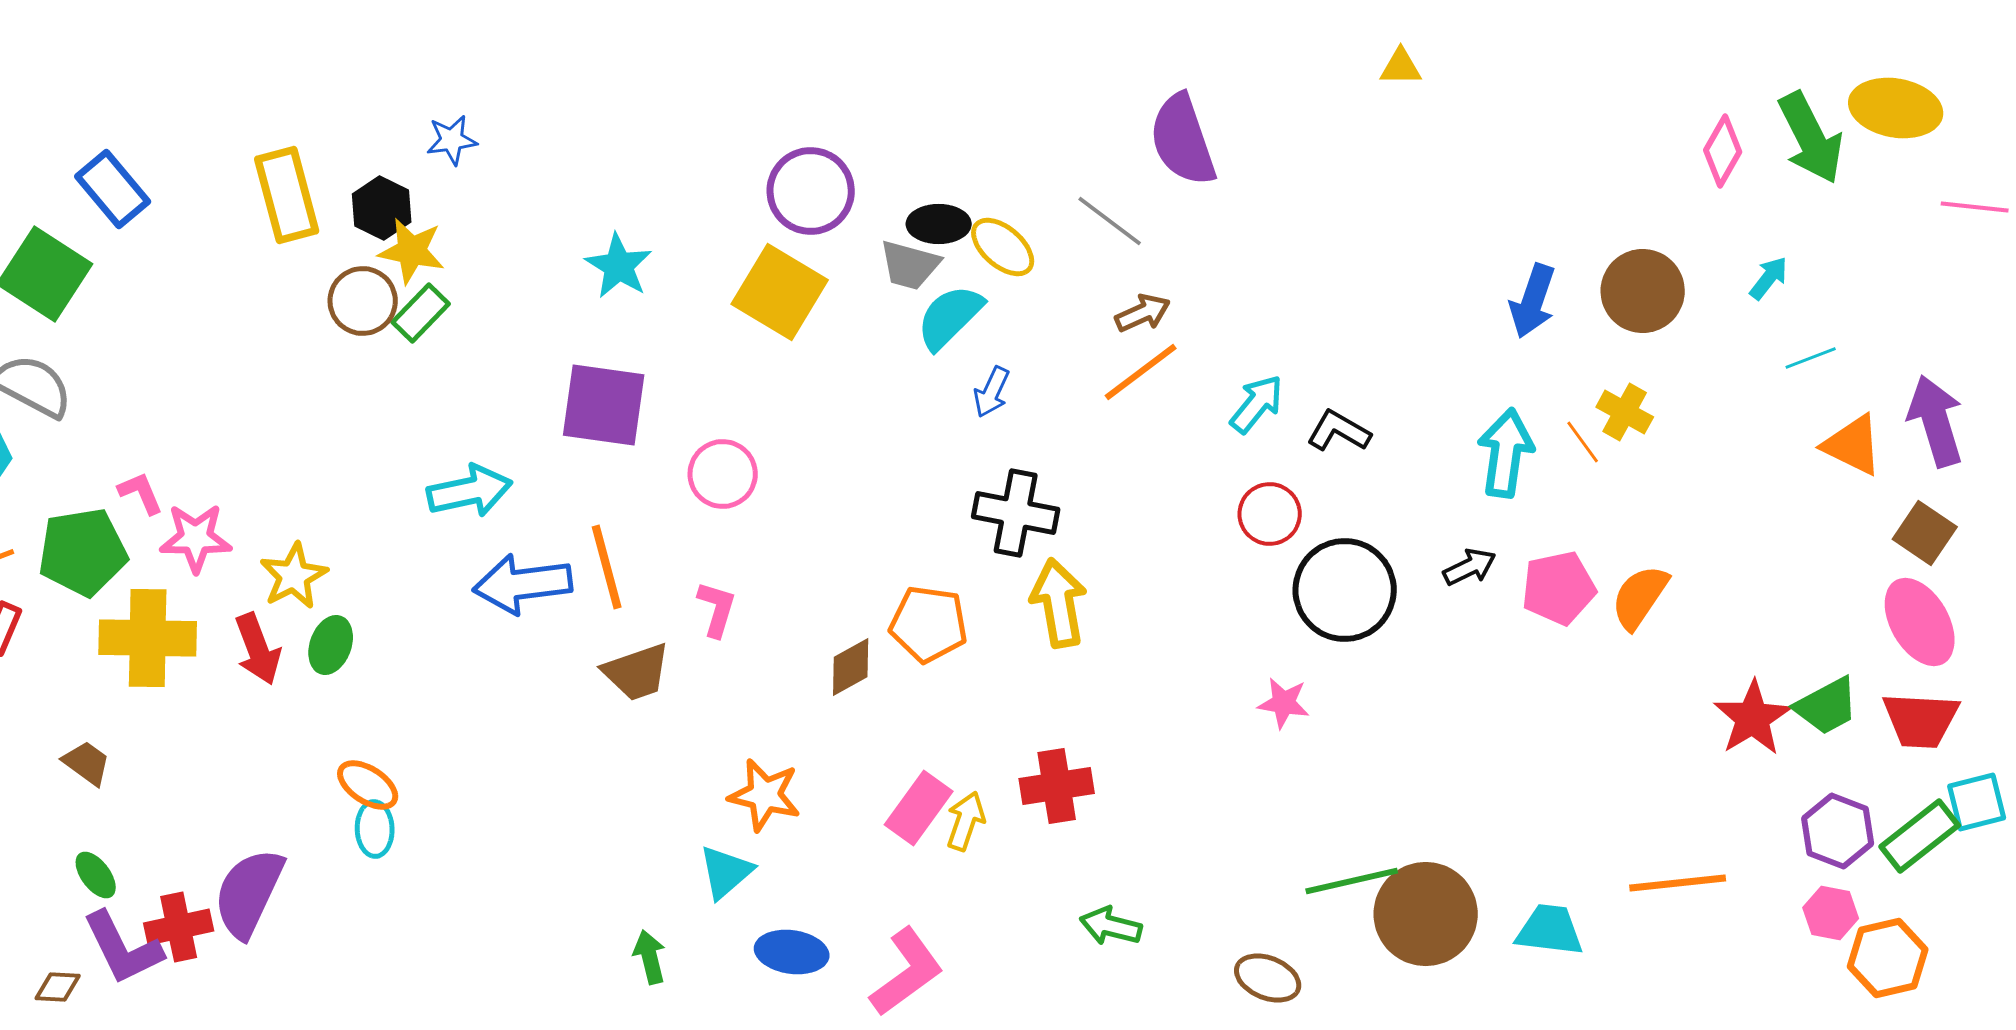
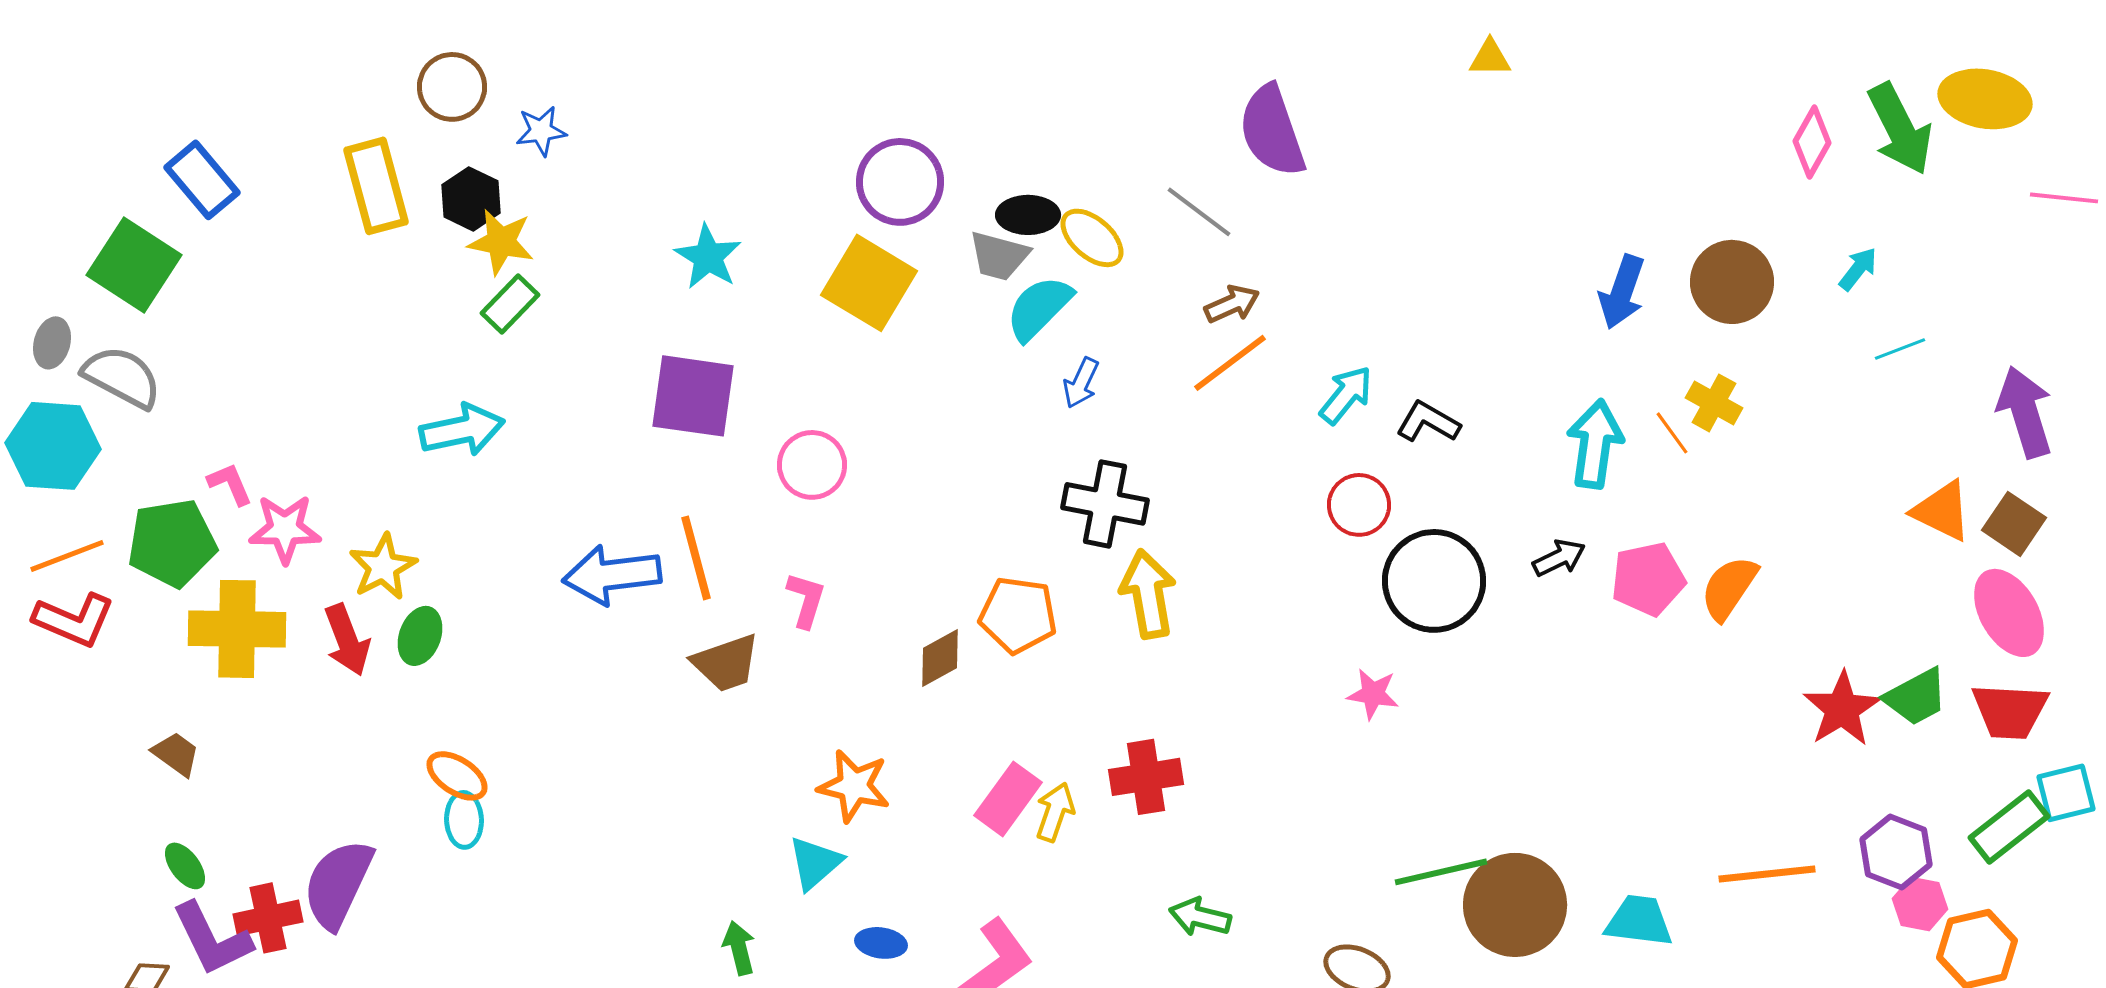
brown circle: (363, 301) -> (452, 87), moved
orange triangle: (1853, 445) -> (1942, 511), moved
cyan arrow: (470, 491) -> (462, 430), moved
purple hexagon: (1838, 831) -> (1896, 852), moved
blue ellipse: (792, 952) -> (881, 943), size x0.7

